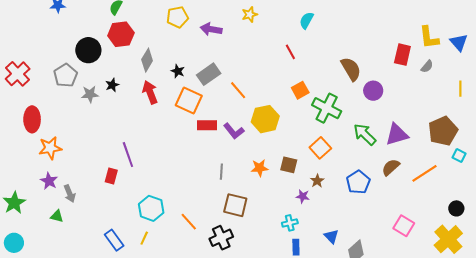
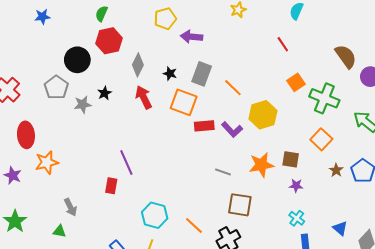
purple arrow: (211, 29) -> (192, 37), moved
gray rectangle: (209, 74) -> (202, 74), turned -30
orange star: (260, 168) -> (261, 165), size x1.4
gray line: (221, 172) -> (223, 172), turned -70
purple star: (49, 181) -> (13, 175), moved
brown star: (317, 181) -> (336, 170), moved
purple star: (303, 196) -> (296, 186), moved
cyan cross: (290, 223) -> (297, 218), turned -35

